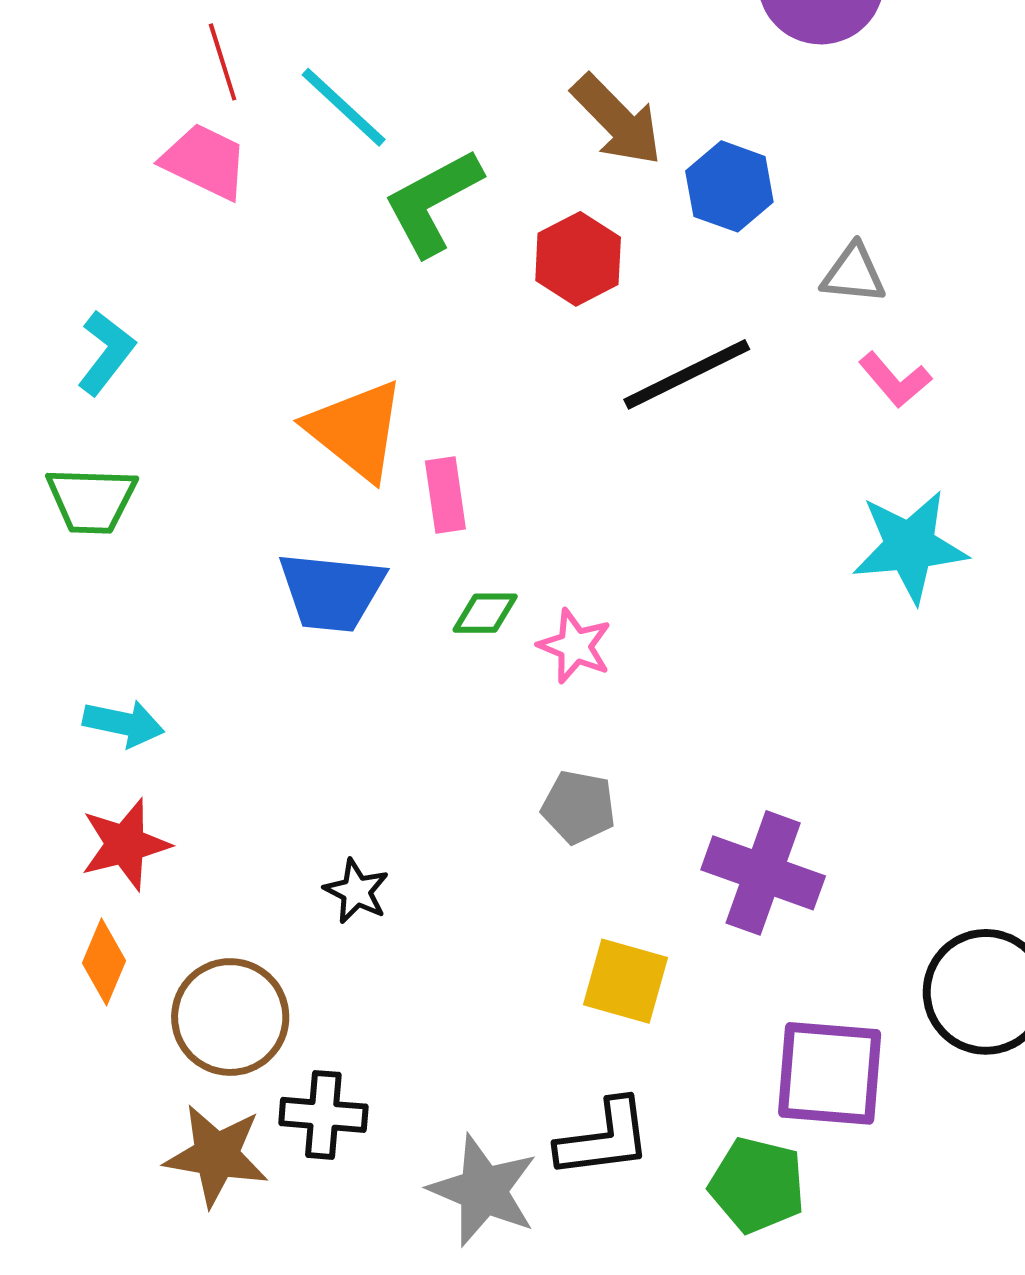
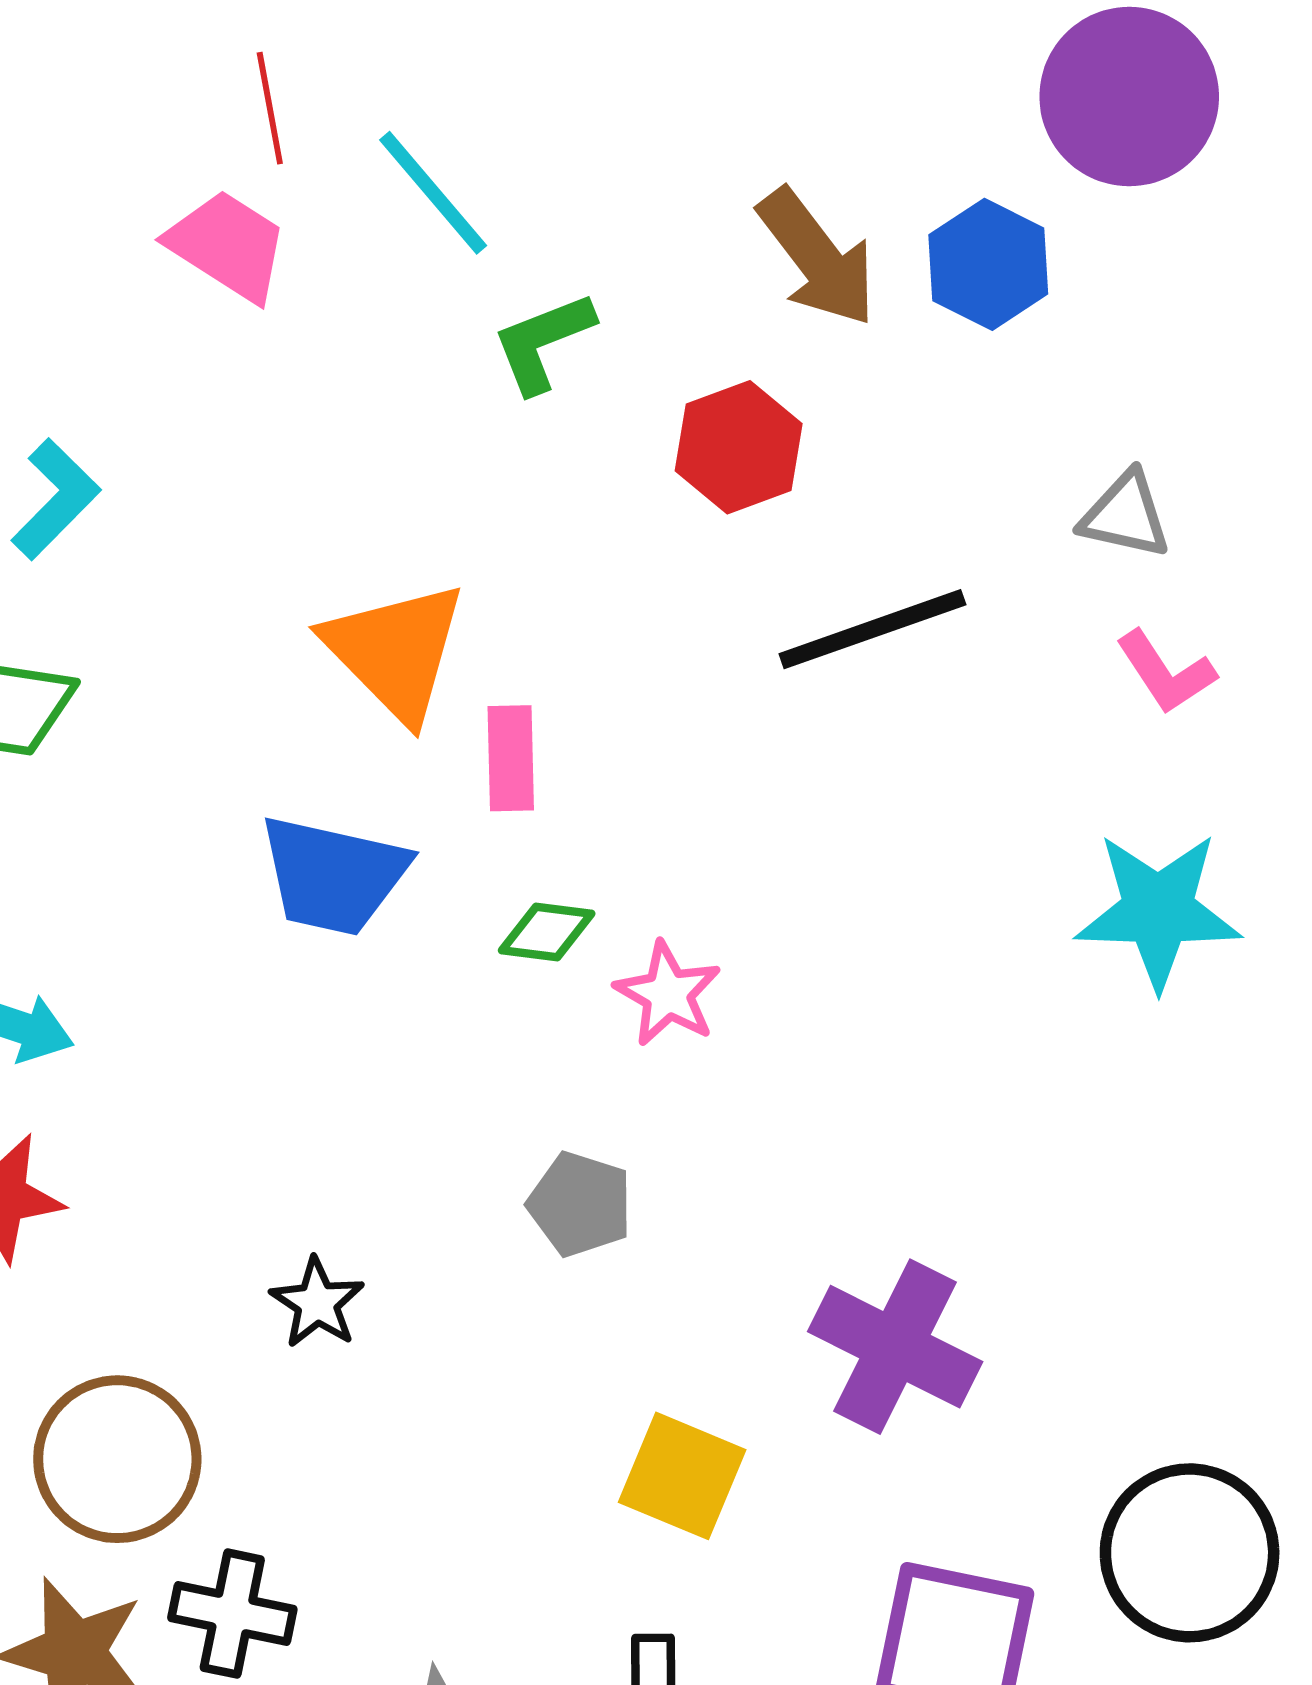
blue hexagon: (729, 186) -> (988, 264), moved
green L-shape: (433, 202) -> (543, 342), size x0.7
gray pentagon: (579, 807) -> (580, 1204), moved

